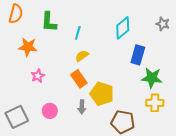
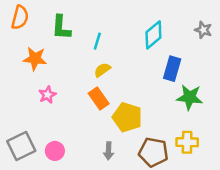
yellow cross: (155, 103) -> (187, 142), moved
gray arrow: (82, 107) -> (109, 151), moved
pink circle: (50, 111) -> (55, 151), moved

